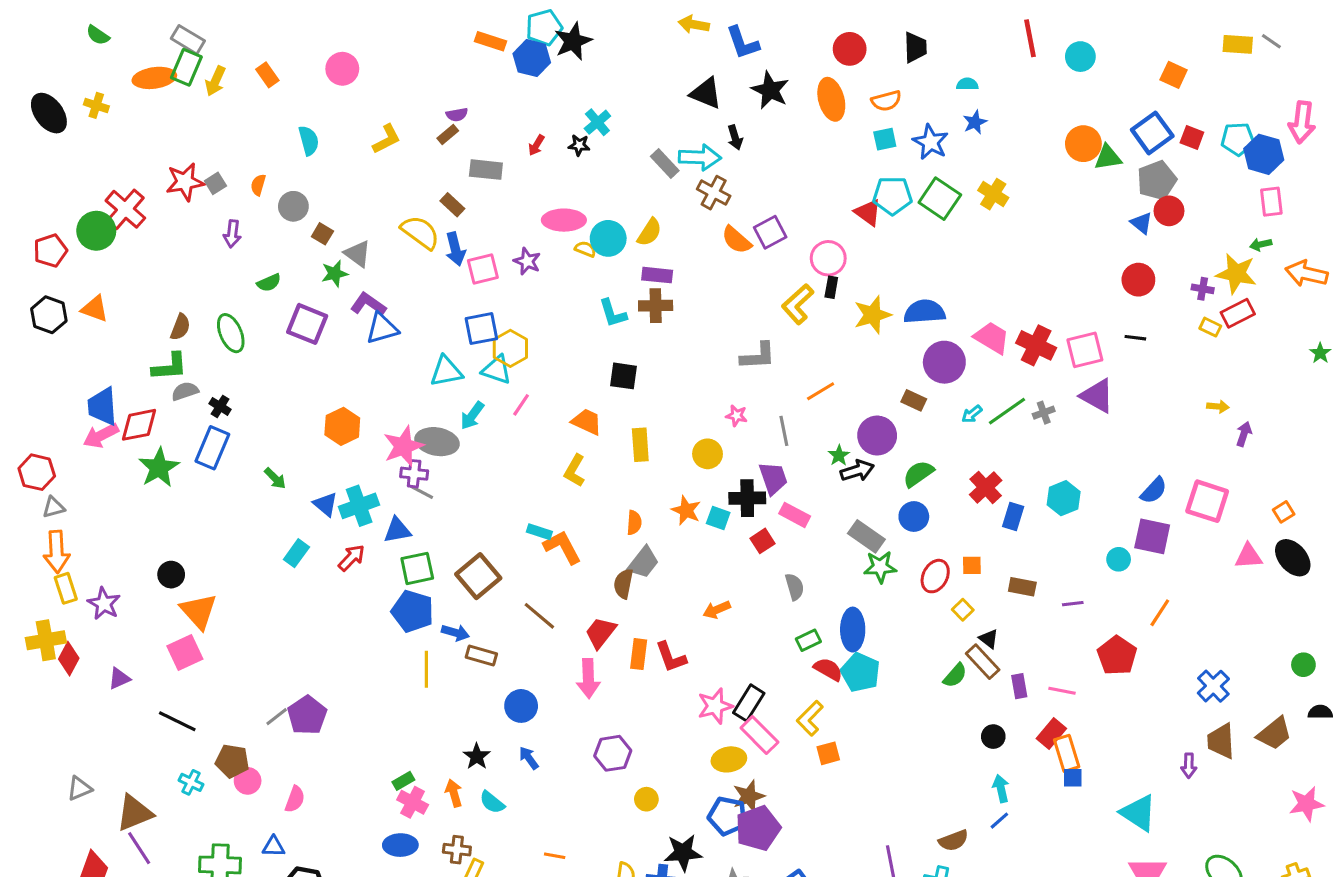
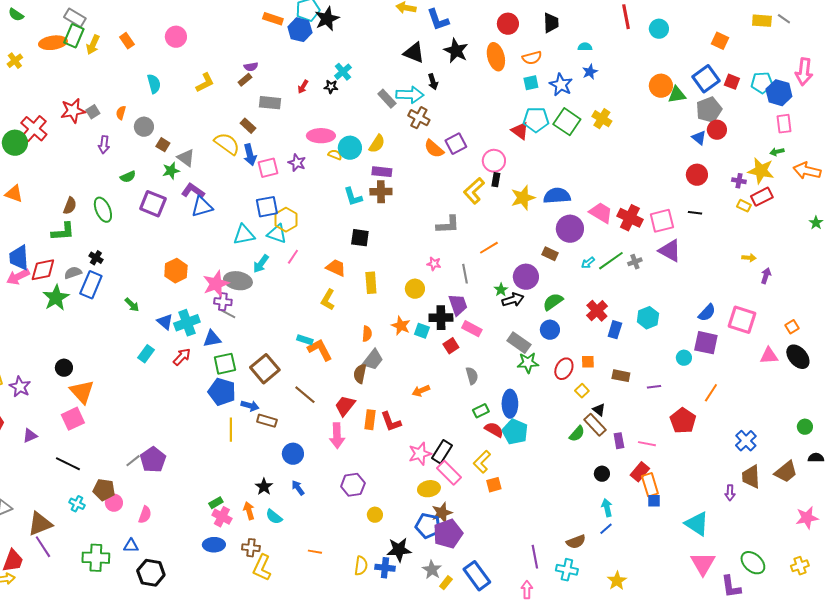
yellow cross: (96, 105) -> (15, 61), turned 35
gray semicircle: (185, 391) -> (73, 273), moved

